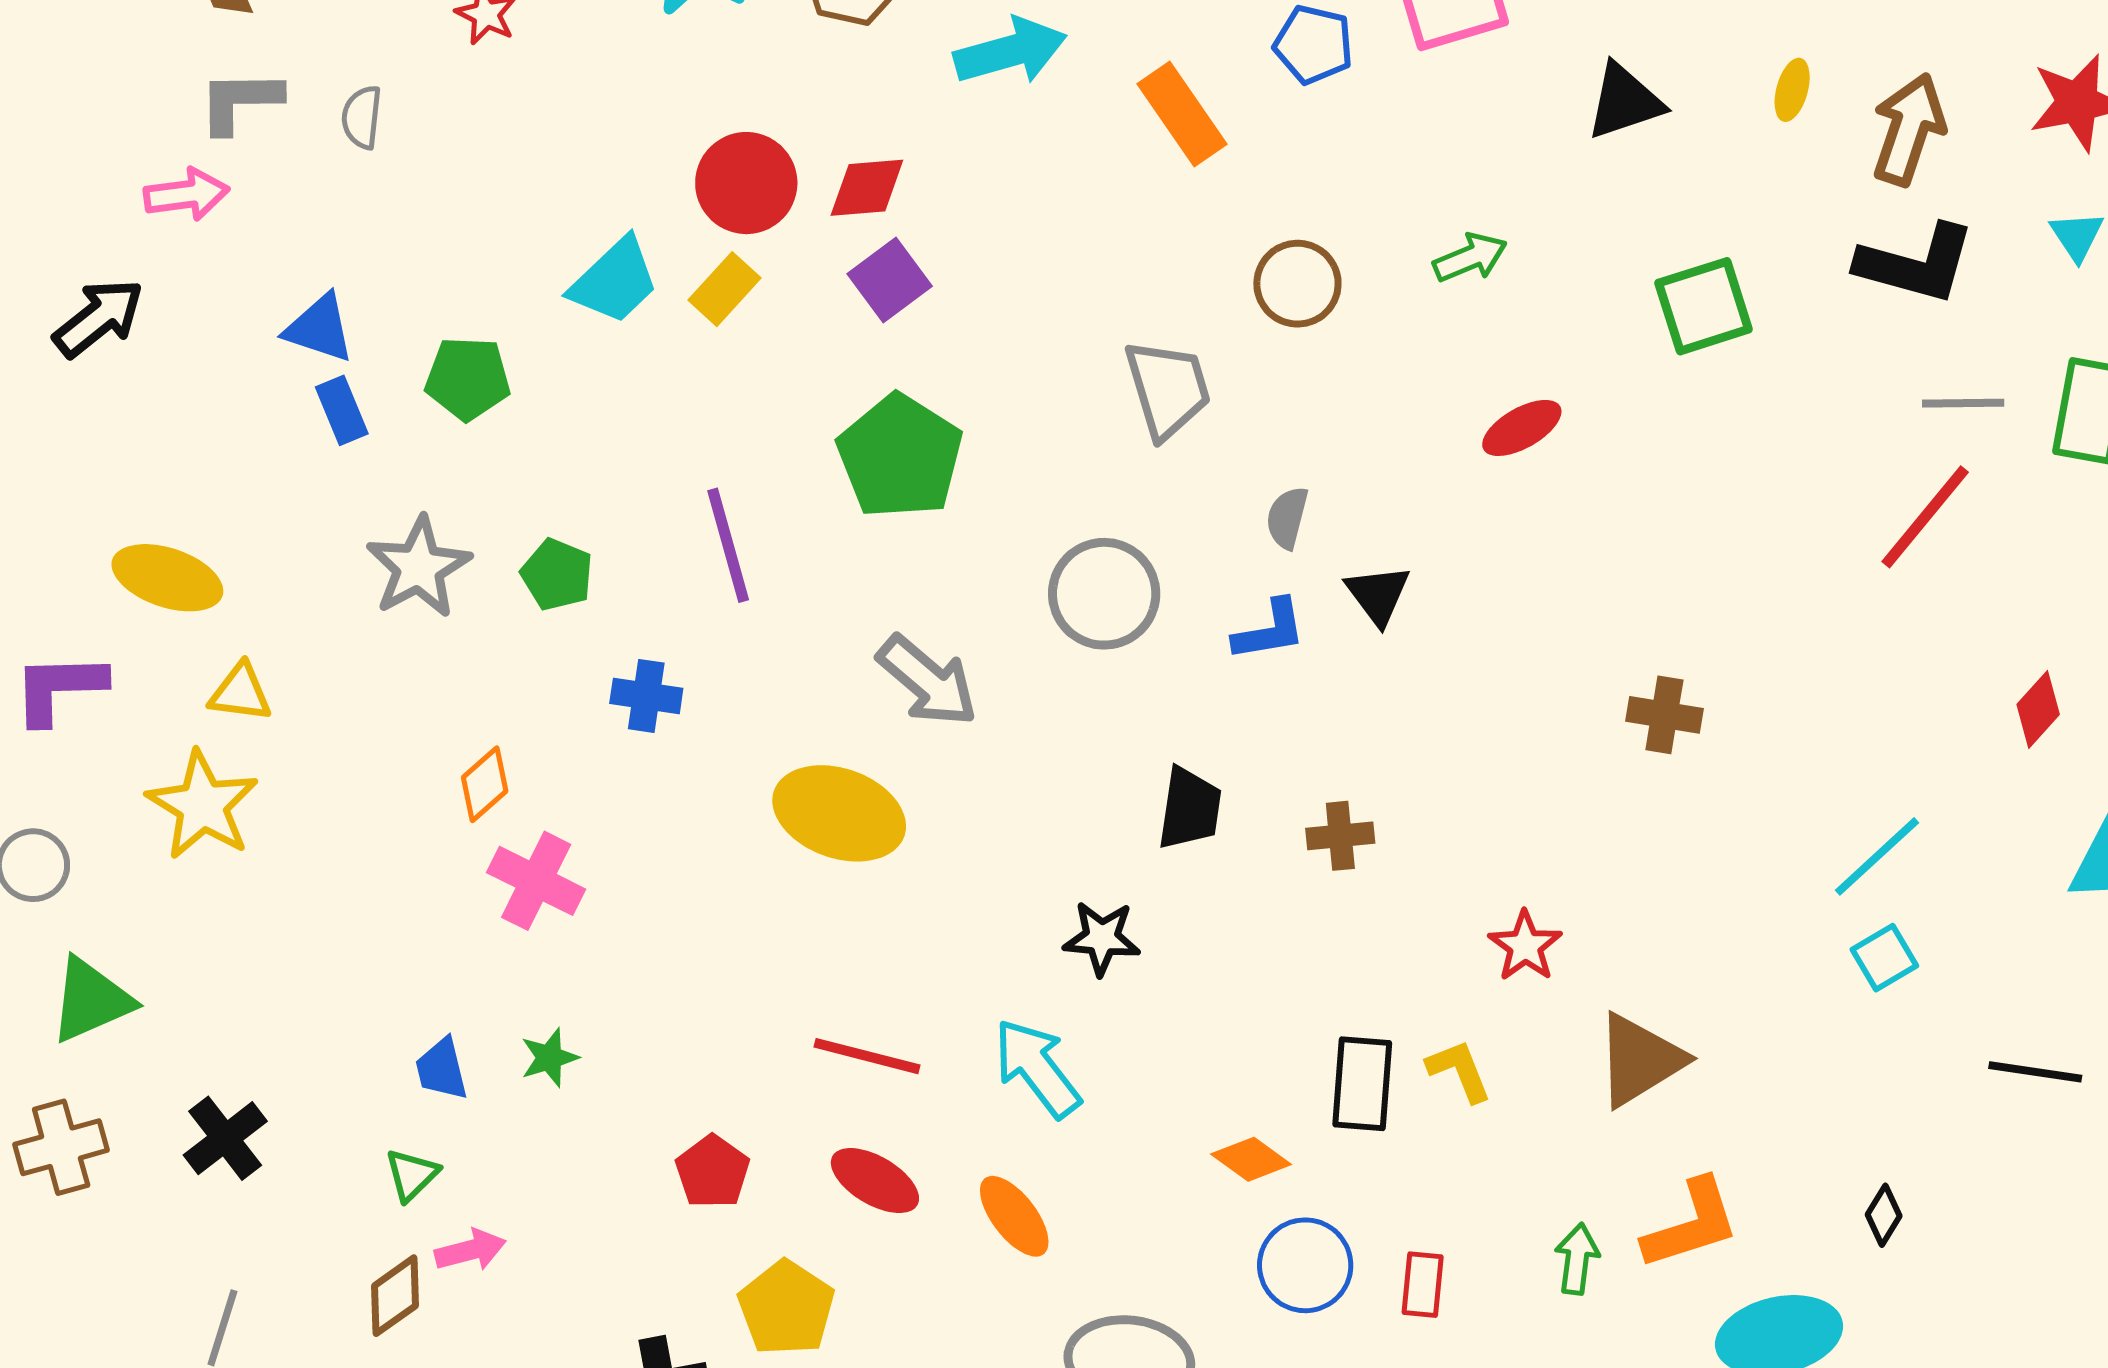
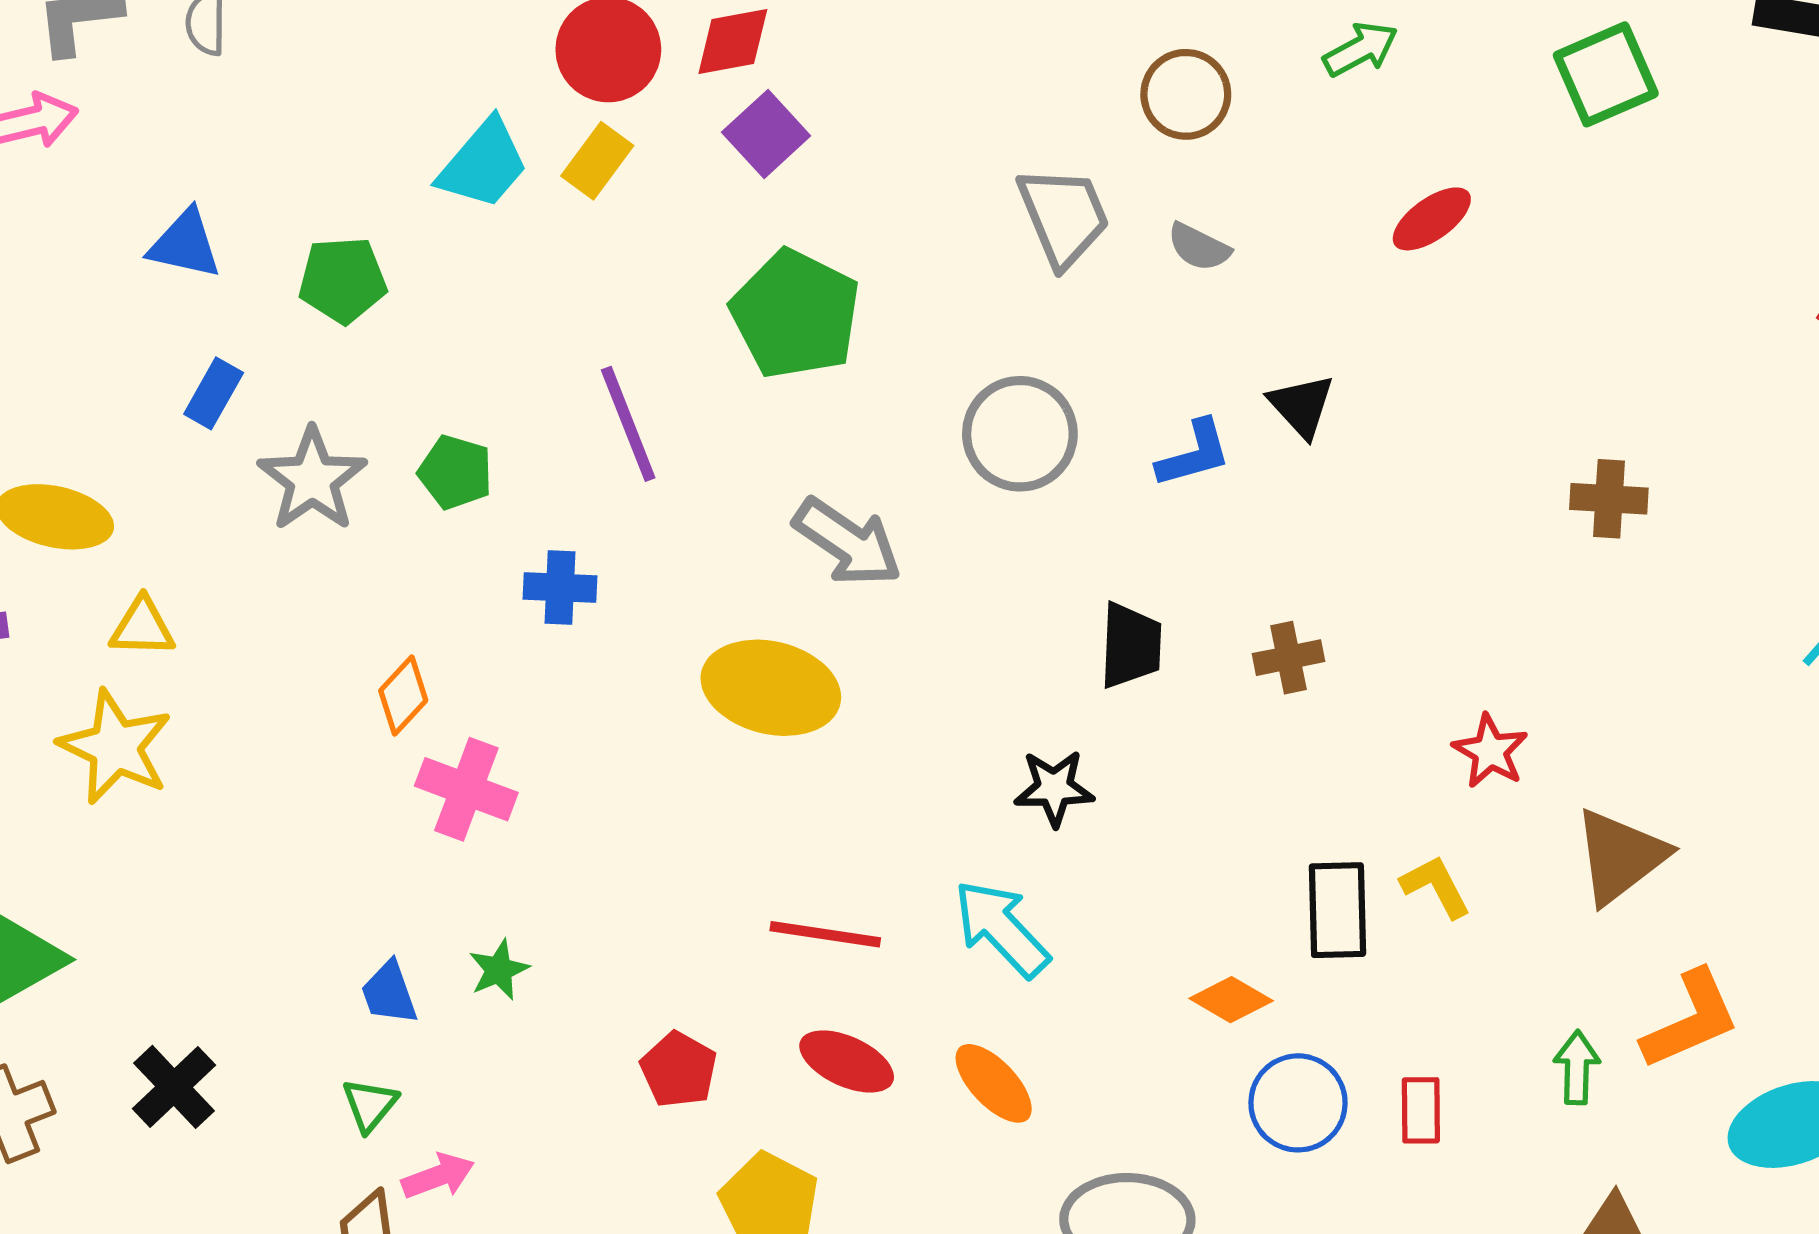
blue rectangle: (342, 410) -> (214, 393), moved, turned 58
gray semicircle: (1287, 518) -> (1199, 247), moved, turned -72

